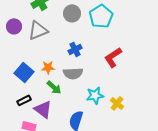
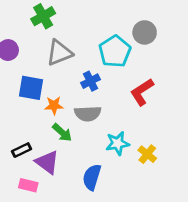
gray circle: (72, 13) -> (145, 32), moved
cyan pentagon: (101, 16) -> (115, 51), moved
gray triangle: (38, 30) -> (59, 53), moved
blue square: (24, 72) -> (31, 88), moved, turned -30

